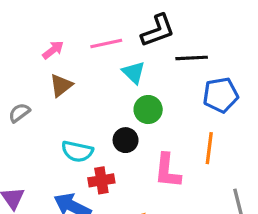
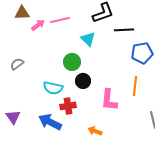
pink line: (106, 43) -> (60, 20), moved
brown triangle: (61, 85) -> (22, 13), moved, turned 35
green circle: (148, 110) -> (72, 62), moved

